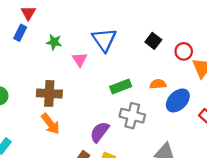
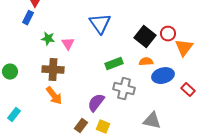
black square: (153, 41) -> (145, 37), moved, size x1.5
green star: (54, 42) -> (48, 39), moved
pink triangle: (80, 60) -> (68, 44), moved
blue ellipse: (178, 100) -> (163, 76), turned 30

